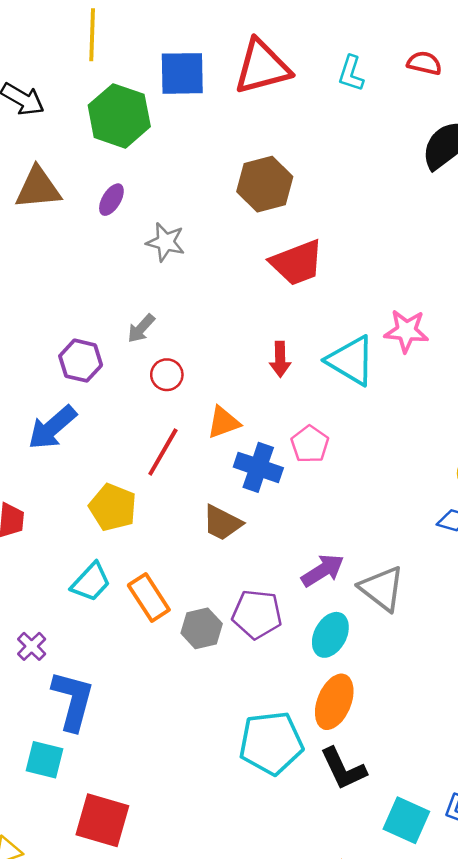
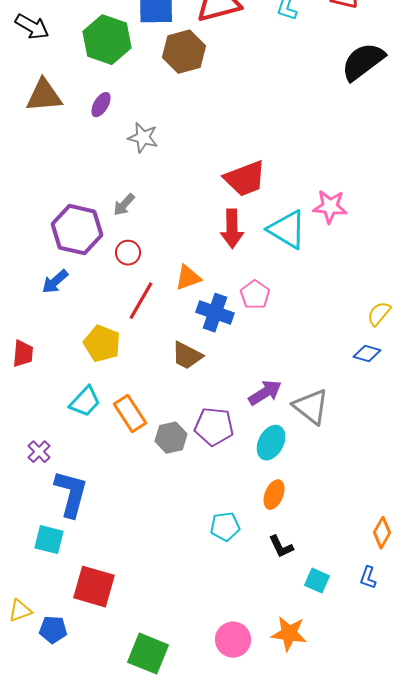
brown hexagon: (265, 184) -> (184, 52), moved
red trapezoid: (297, 263) -> (245, 179), moved
red arrow: (280, 359) -> (232, 229), size x1.4
purple hexagon: (81, 361) -> (77, 230), size x1.5
red circle: (167, 375) -> (128, 253), moved
blue arrow: (52, 428) -> (55, 282), size x0.7
orange ellipse: (334, 702) -> (274, 495), size x0.7
cyan pentagon: (271, 743) -> (225, 527), size x0.6
black L-shape: (343, 769) -> (281, 547), size x0.7
cyan square: (406, 820) -> (317, 581), moved, size x0.7

